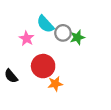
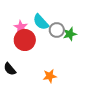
pink star: (27, 38) -> (21, 27), moved
red circle: (43, 66) -> (25, 40), moved

